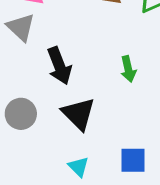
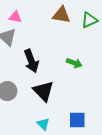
green arrow: (128, 69) -> (74, 63), turned -56

